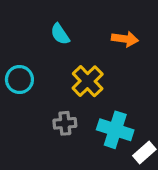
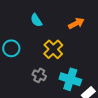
orange arrow: (125, 39) -> (76, 23), turned -35
gray cross: (65, 123) -> (39, 75), turned 32

